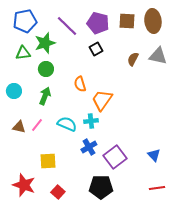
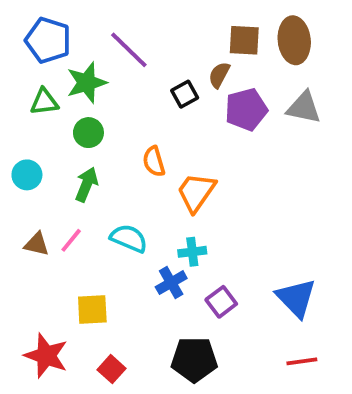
blue pentagon: (25, 21) -> (48, 40), turned 30
purple pentagon: (98, 23) -> (246, 110), moved, turned -30
brown semicircle: (133, 59) -> (219, 75), moved
cyan cross: (91, 121) -> (192, 252), moved
blue triangle: (154, 155) -> (296, 298), size x1.6
purple square: (115, 157) -> (221, 302), size x0.7

